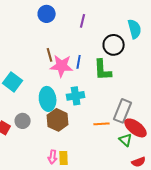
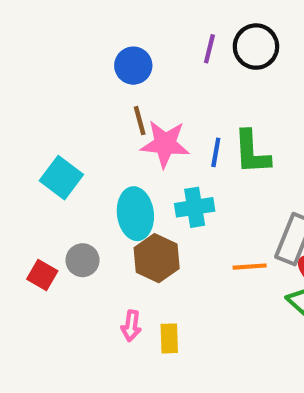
blue circle: (47, 14) -> (133, 66), moved
black circle: (114, 45) -> (256, 47), moved
blue line: (79, 62) -> (216, 152), moved
pink arrow: (53, 157) -> (131, 326), moved

